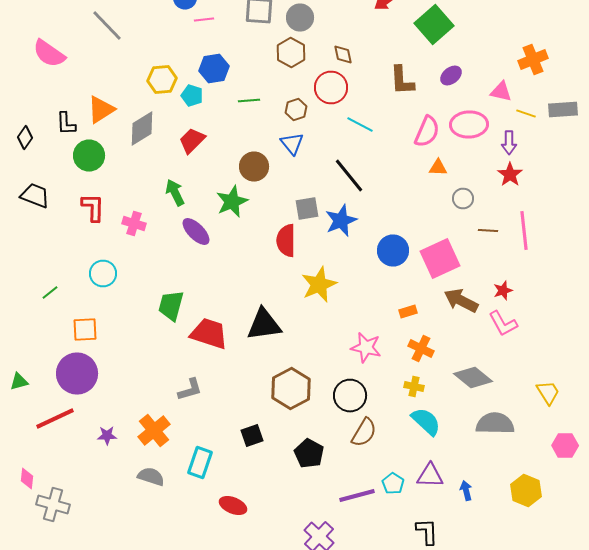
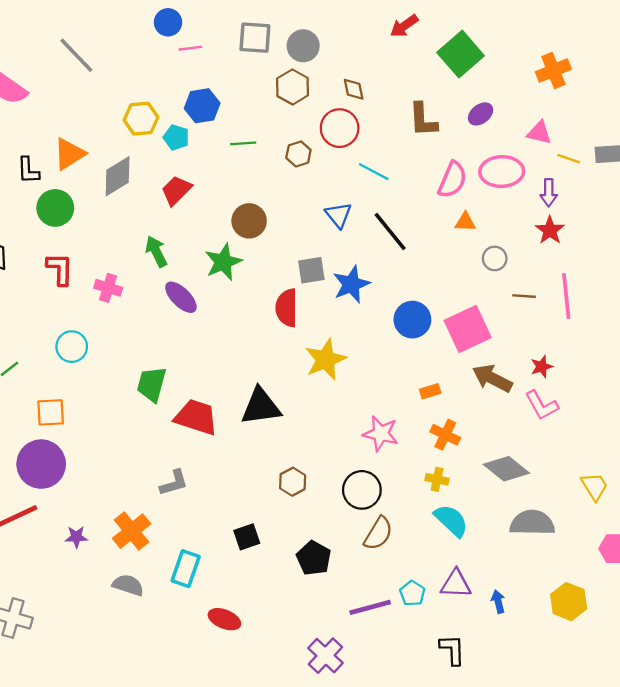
orange cross: (533, 60) -> (553, 70), moved
blue triangle: (292, 144) -> (338, 215), moved
black line: (349, 176) -> (390, 231), moved
brown hexagon: (291, 388) -> (293, 482), size x0.6

